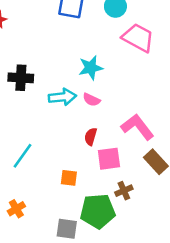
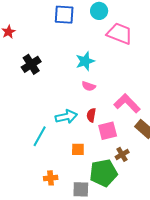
black cross: (21, 78) -> (31, 64), moved, turned -30
cyan arrow: (62, 97) -> (66, 117), moved
orange cross: (16, 209) -> (51, 178), moved, turned 32

